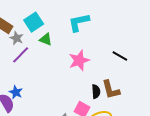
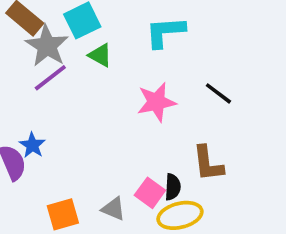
gray star: (17, 38) -> (47, 46), size x1.6
black line: (120, 56) -> (218, 93), moved
black semicircle: (96, 91) -> (173, 187), moved

